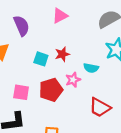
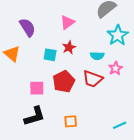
pink triangle: (60, 16) -> (67, 22), moved
pink star: (73, 80) -> (115, 68), moved
red trapezoid: (100, 107) -> (93, 79), moved

